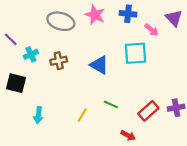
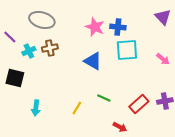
blue cross: (128, 14) -> (118, 27), moved
pink star: (95, 15) -> (95, 27), moved
gray ellipse: (61, 21) -> (42, 20), moved
pink arrow: (152, 30) -> (163, 59), moved
brown cross: (59, 61) -> (50, 48), moved

